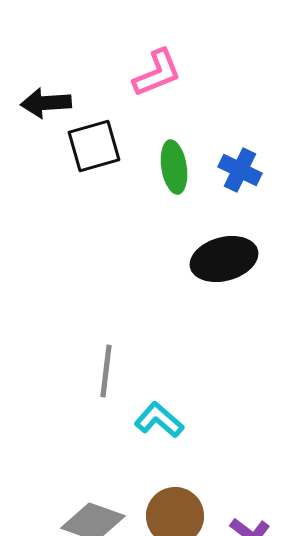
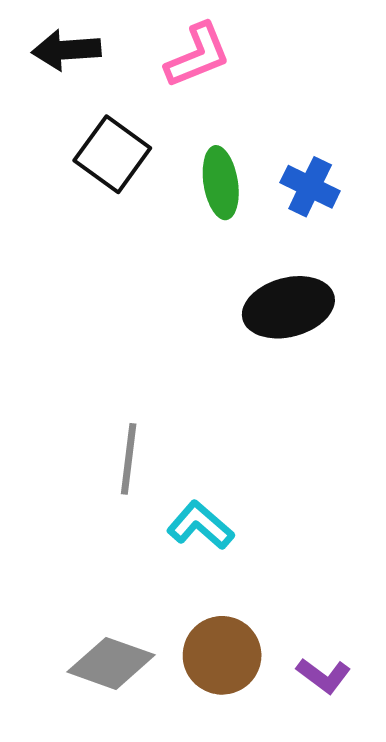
black arrow: (46, 103) -> (66, 50), moved
black square: (94, 146) -> (112, 154), turned -38

